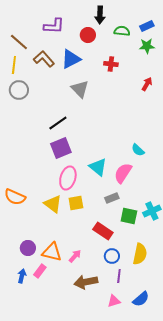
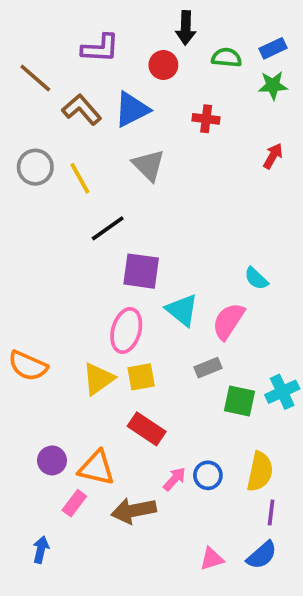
yellow line: (14, 65) -> (80, 178), moved, turned -36
purple square: (61, 148) -> (141, 271), moved, turned 30
yellow triangle: (53, 204) -> (98, 379), turned 48
red rectangle: (103, 231) -> (147, 429), moved
pink arrow: (75, 256) -> (175, 479), moved
blue arrow: (22, 276) -> (41, 550), moved
purple line: (119, 276) -> (271, 512), moved
brown arrow: (86, 282) -> (134, 511), moved

